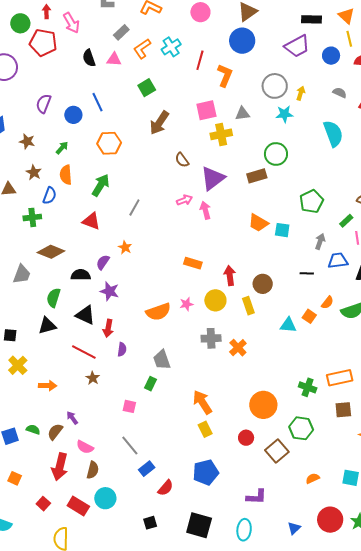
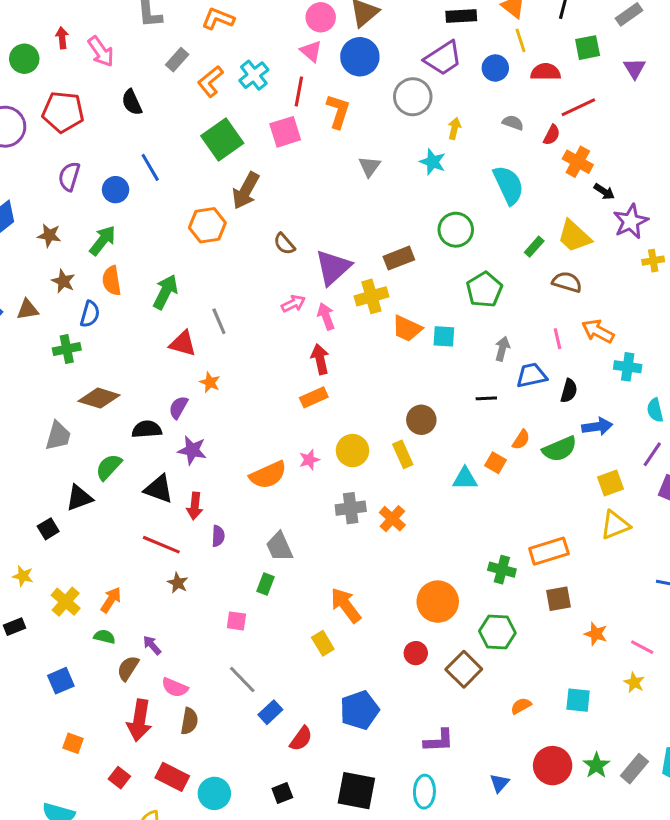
pink circle: (200, 12) -> (321, 17), moved
red pentagon: (43, 43) -> (63, 112), moved
pink triangle: (114, 59) -> (311, 51), moved, turned 42
gray circle: (275, 86) -> (413, 97), moved
green square: (147, 88) -> (222, 139), size x1.5
pink square: (206, 110) -> (285, 132), moved
gray triangle: (242, 114) -> (369, 166), turned -42
cyan star: (284, 114) -> (433, 162), turned 30
yellow cross: (221, 134) -> (371, 296), moved
orange hexagon: (109, 143) -> (207, 225), moved
green arrow: (62, 148) -> (103, 241), size x1.5
green circle: (276, 154) -> (456, 230), moved
gray line: (134, 208) -> (219, 321), turned -48
red triangle: (91, 221) -> (183, 344), moved
green rectangle: (346, 221) -> (534, 247), moved
orange rectangle: (193, 263) -> (314, 397), turned -36
red arrow: (230, 276) -> (320, 359), moved
green semicircle: (53, 298) -> (109, 467), turned 30
black triangle: (47, 326) -> (79, 498), moved
black square: (10, 335) -> (48, 529), turned -32
yellow cross: (18, 365) -> (66, 602), moved
orange arrow: (48, 386) -> (111, 600), turned -54
green semicircle: (33, 429) -> (105, 637), moved
yellow rectangle: (205, 429) -> (323, 643), moved
cyan circle: (105, 498) -> (214, 793), moved

